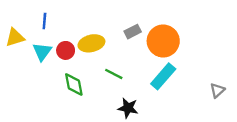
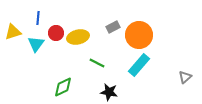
red circle: (66, 50) -> (56, 33), moved
green diamond: (74, 85) -> (63, 87), moved, turned 75

